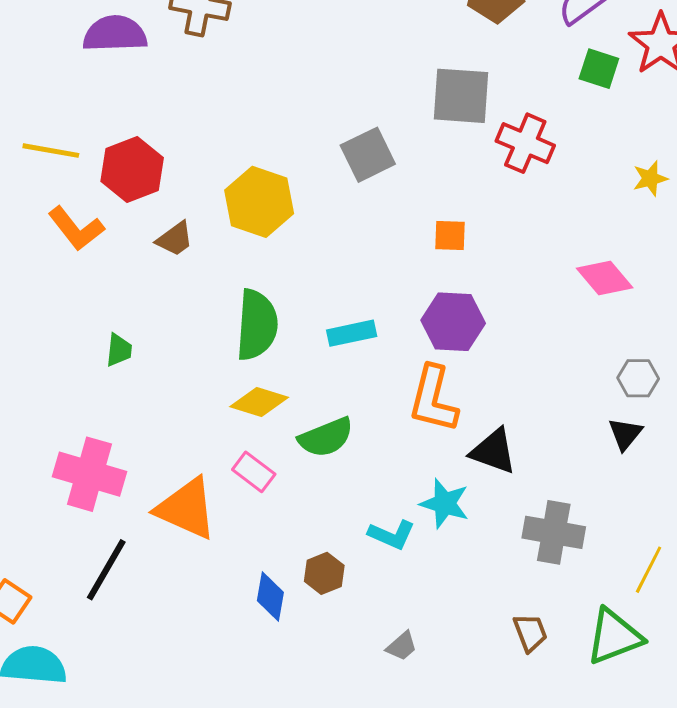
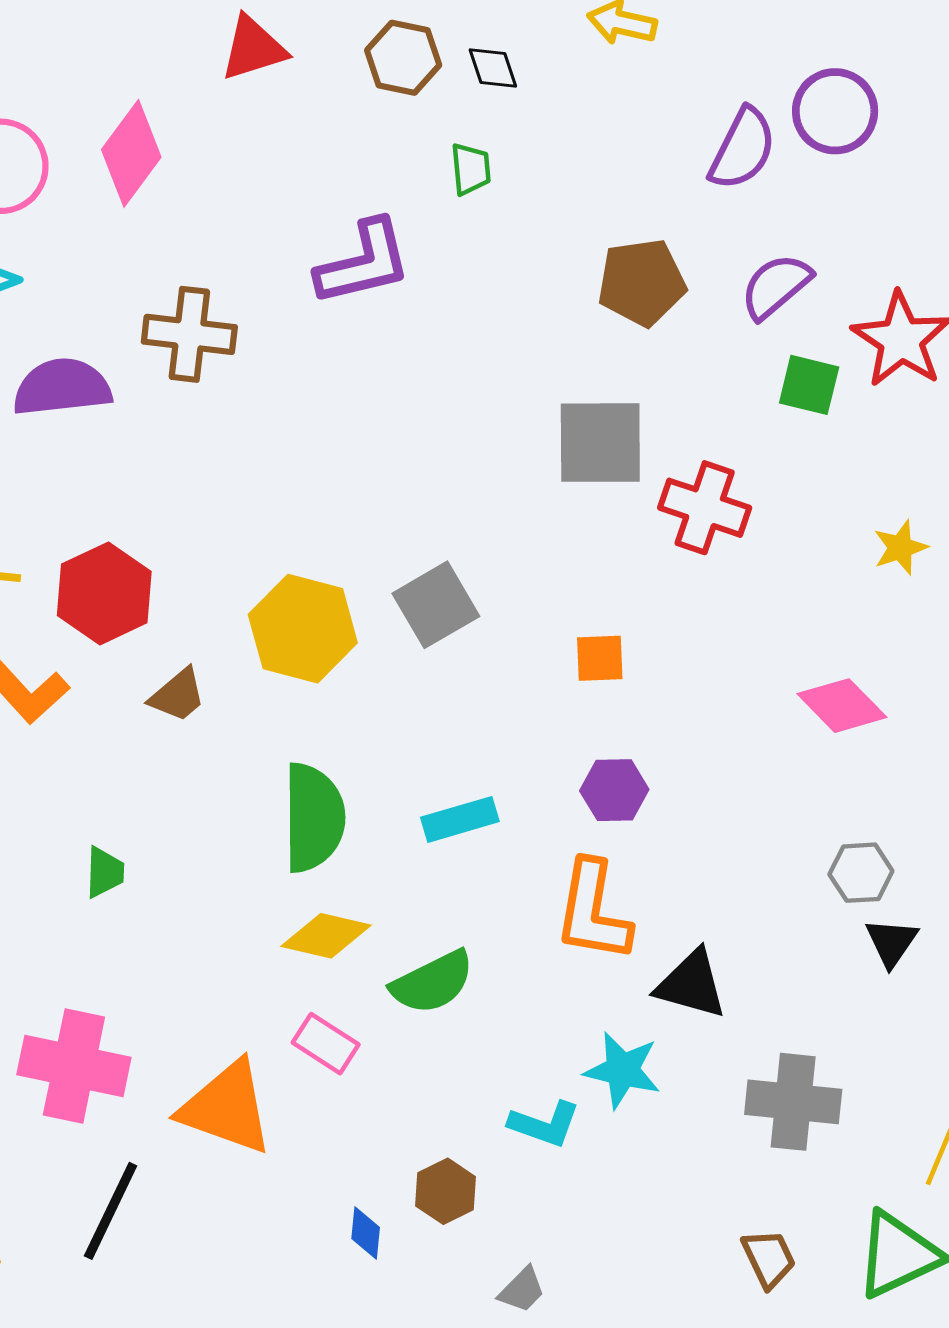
gray square: (368, 155) -> (436, 605), moved
purple hexagon: (453, 322) -> (614, 790), size x0.7
gray hexagon: (638, 378) -> (861, 873), moved
blue diamond: (270, 597) -> (366, 1233), size x0.7
gray trapezoid: (402, 646) -> (522, 1290), moved

